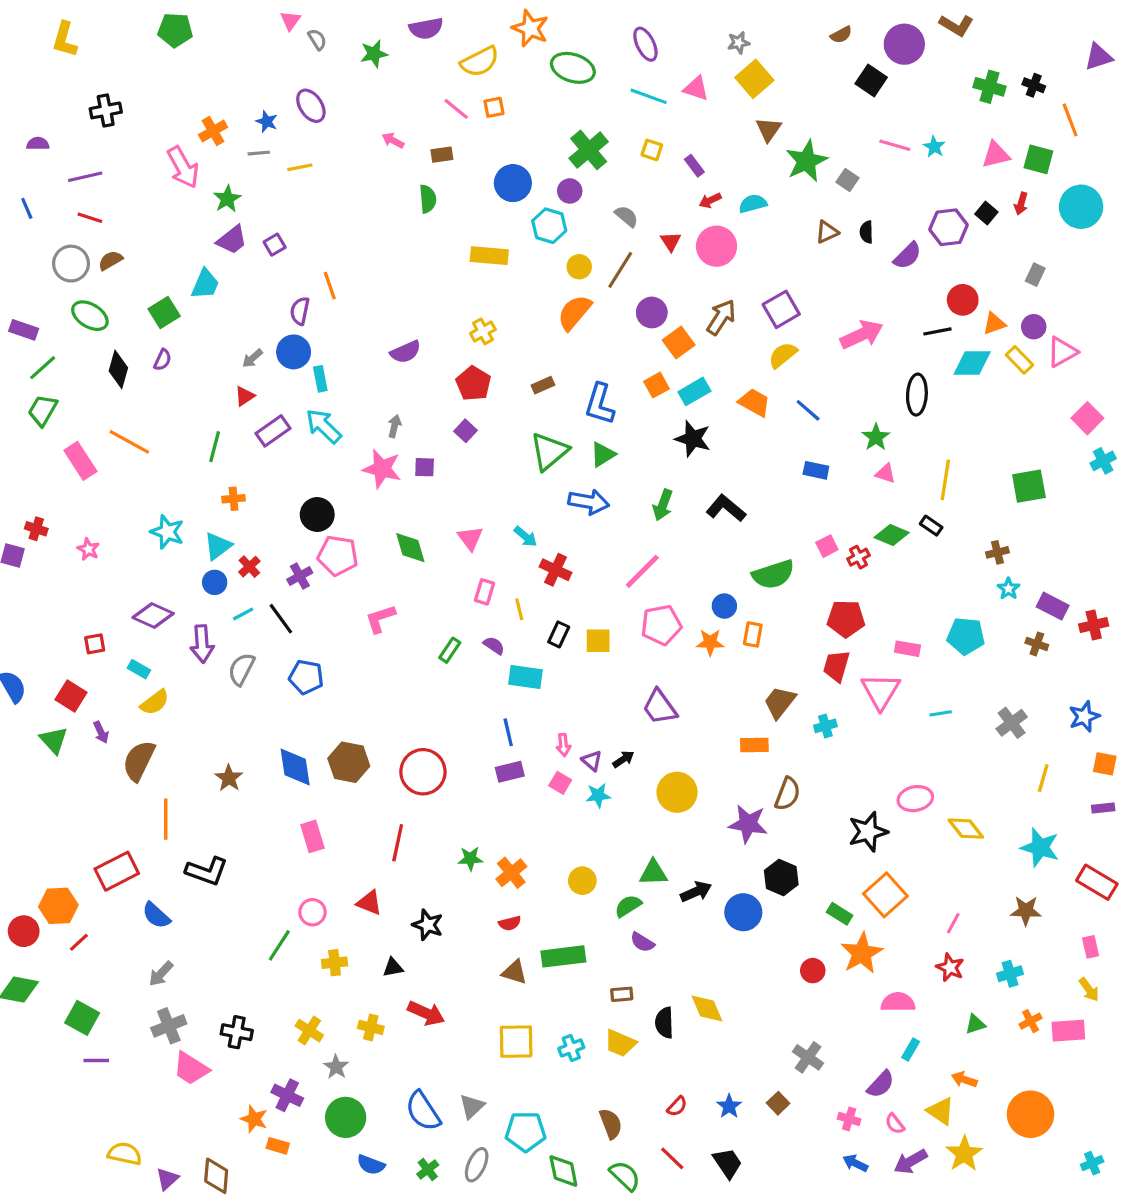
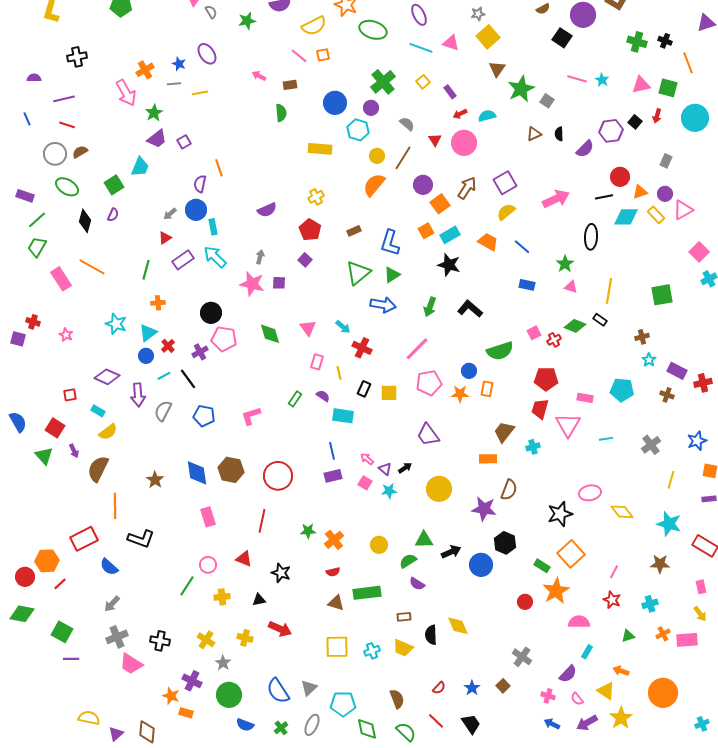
yellow square: (652, 150) -> (423, 82), turned 32
pink L-shape: (380, 619) -> (251, 416), moved
pink arrow: (563, 745) -> (367, 459), turned 136

